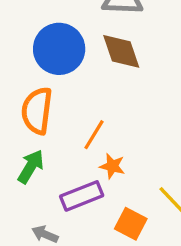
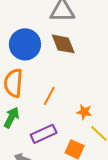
orange star: (112, 166) -> (84, 112), moved

